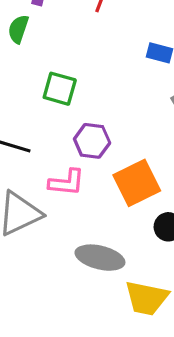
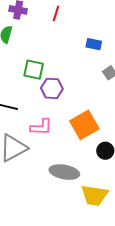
purple hexagon: (92, 141) -> (52, 88), moved

